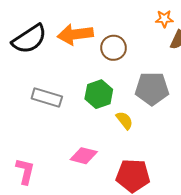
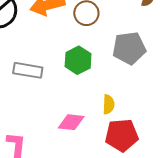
yellow semicircle: (124, 120) -> (109, 104), moved, turned 48

